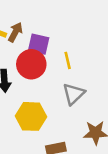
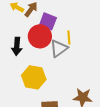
gray triangle: (74, 94) -> (59, 48), moved

